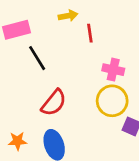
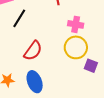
black line: (37, 58) -> (19, 18), turned 66

